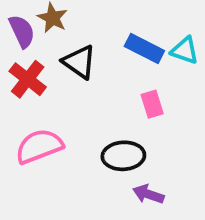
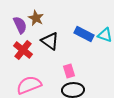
pink rectangle: (152, 104) -> (69, 71), moved

